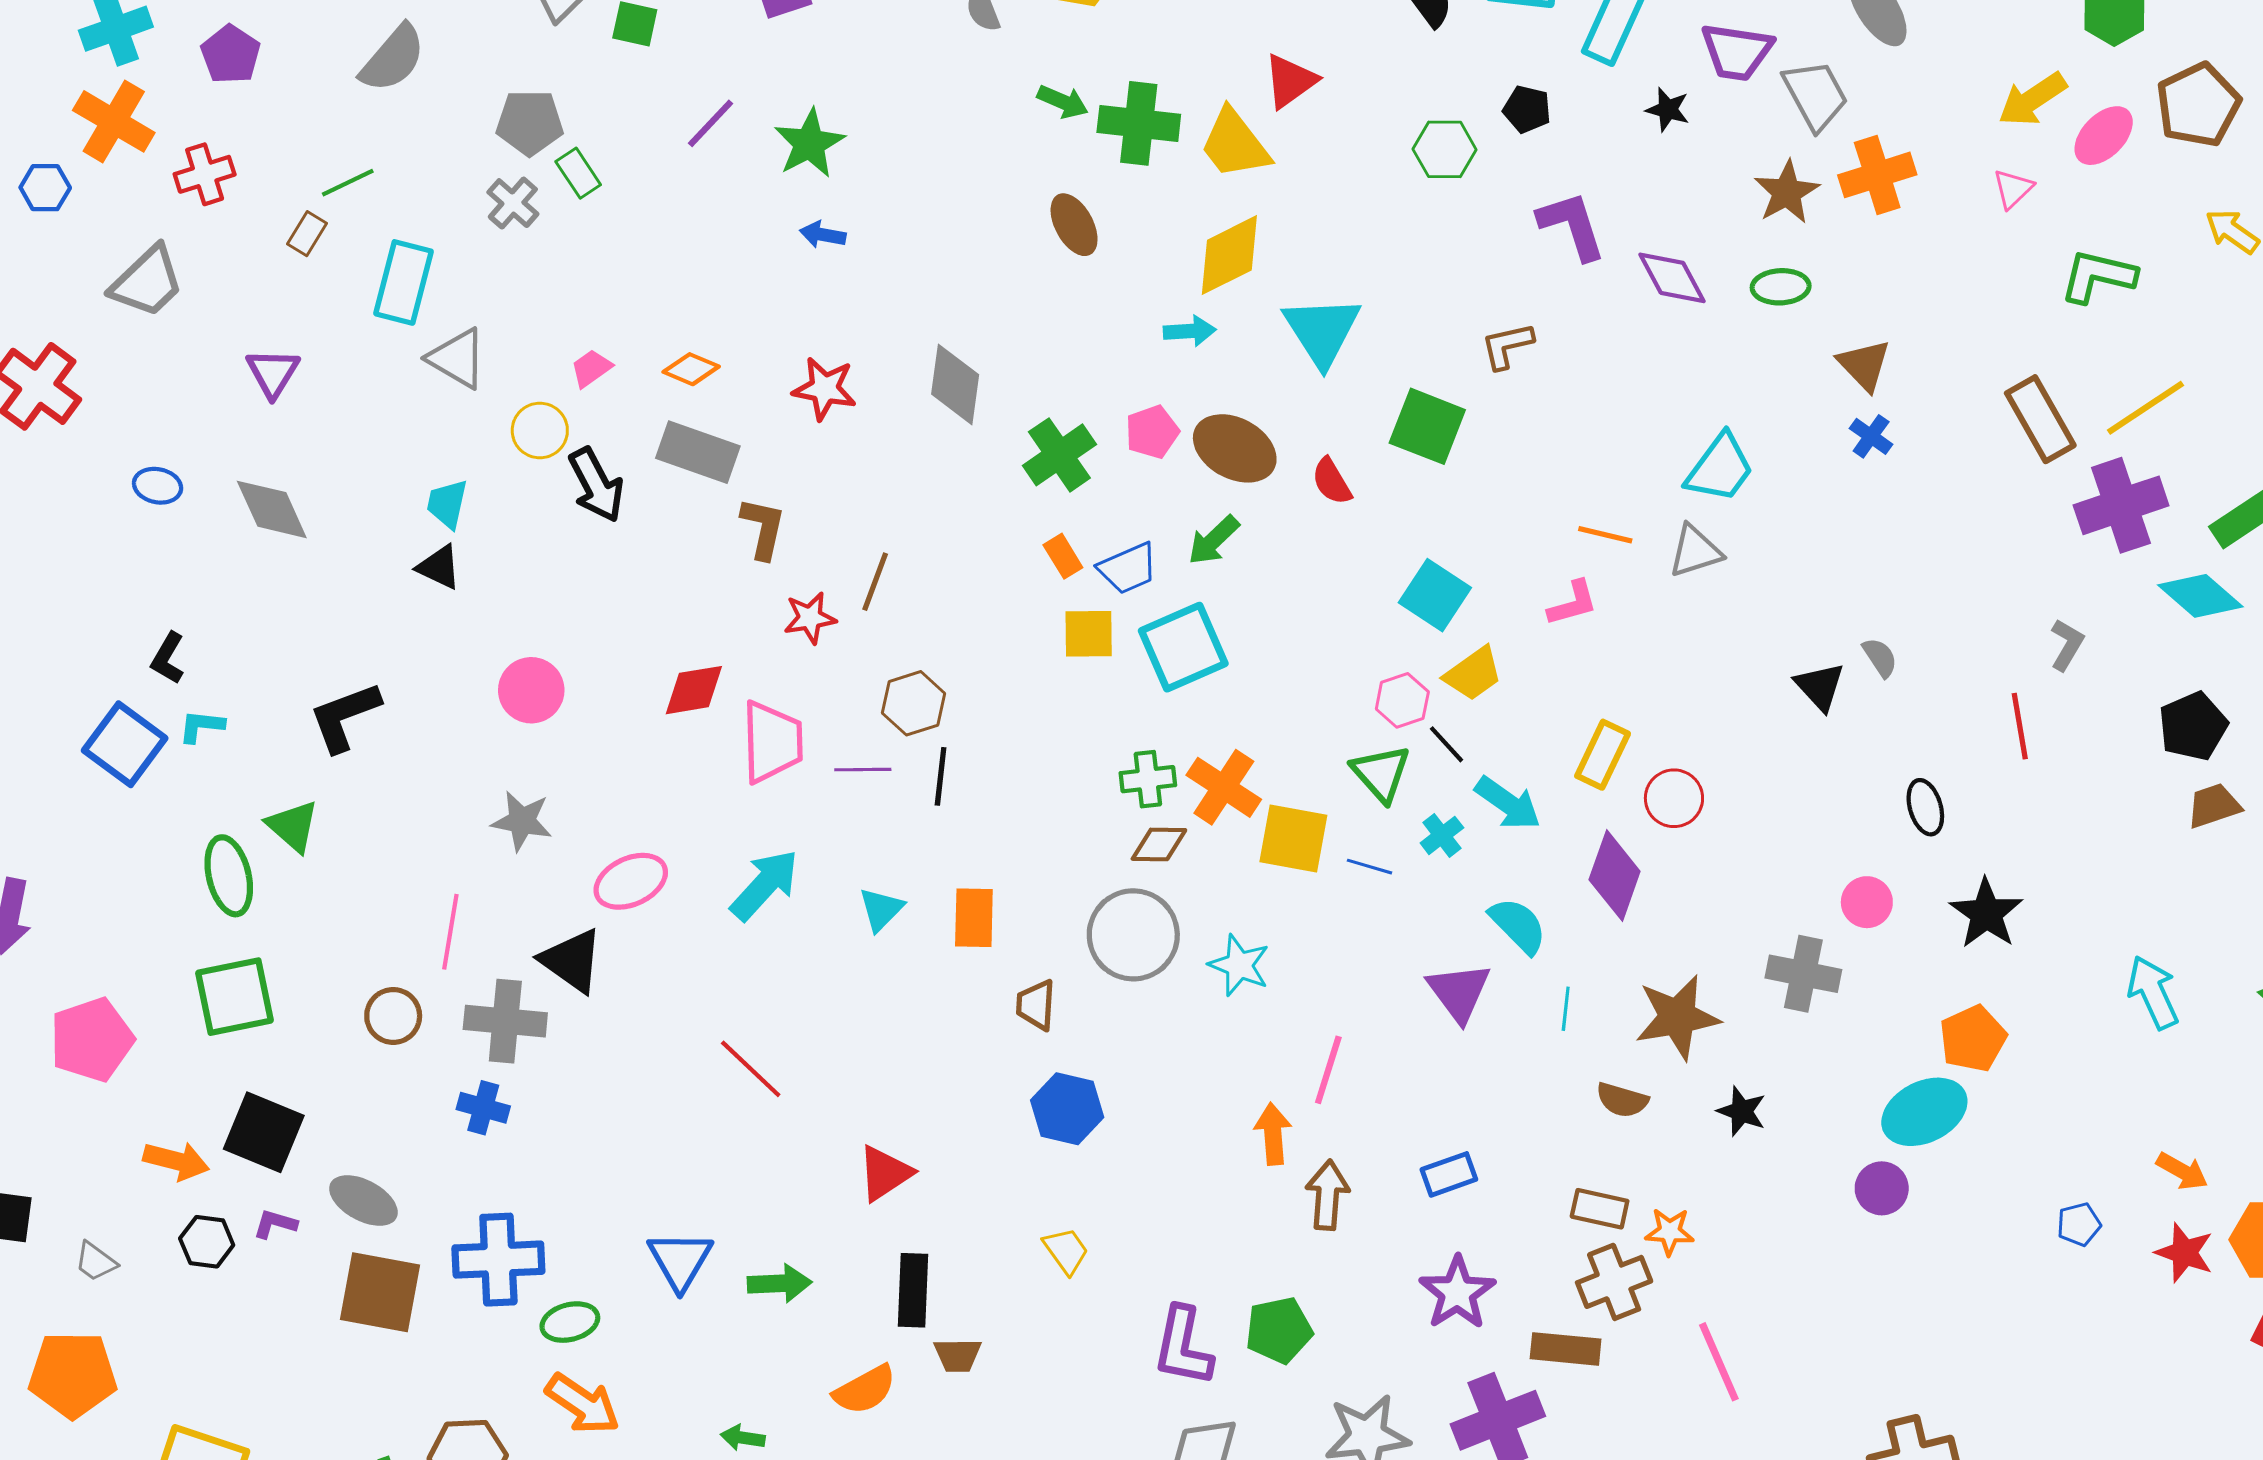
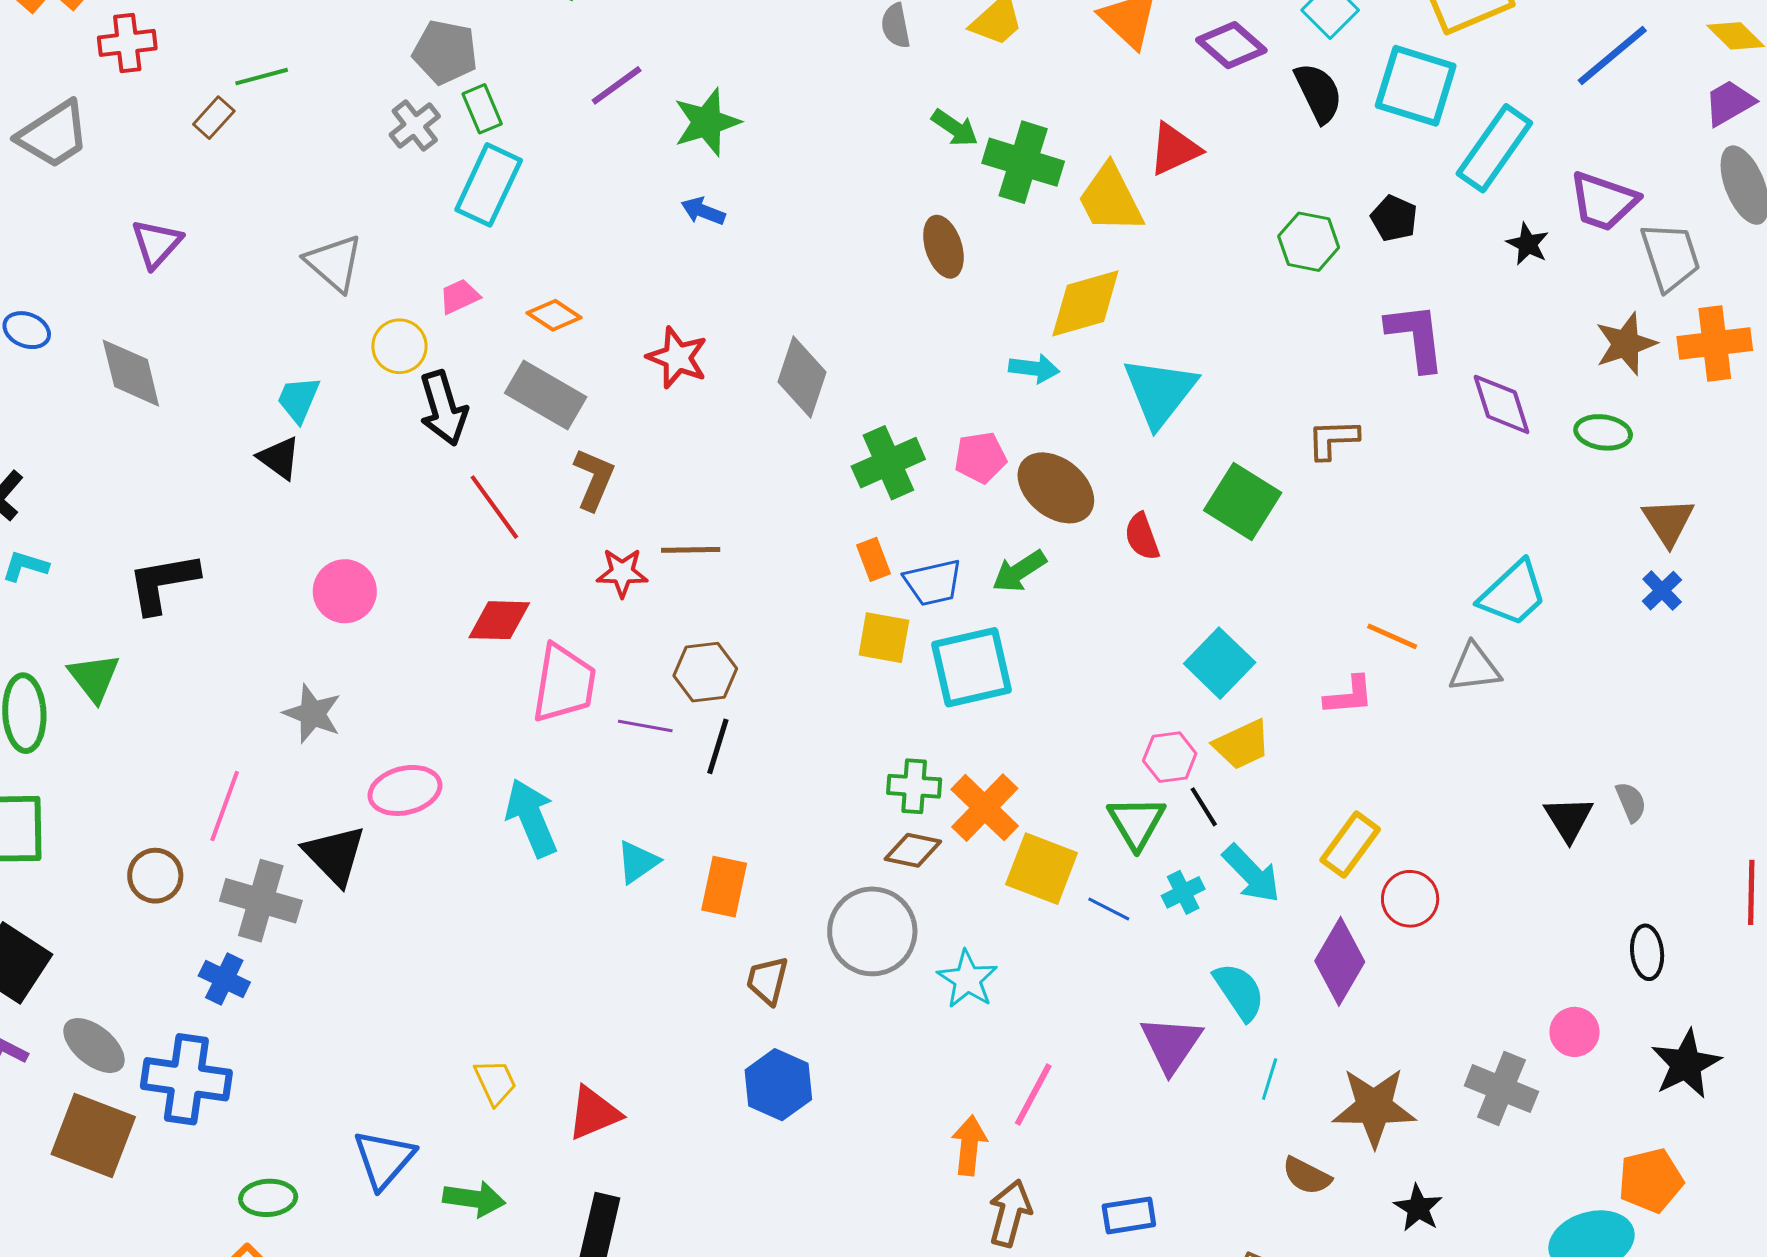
cyan rectangle: (403, 282) -> (489, 185), moved
brown line: (875, 582) -> (691, 550), turned 58
cyan arrow: (765, 885) -> (531, 818), turned -76
red line: (751, 1069) -> (494, 507), moved
yellow trapezoid: (1066, 1251) -> (495, 1082), moved
blue cross: (498, 1260) -> (186, 1079), moved

